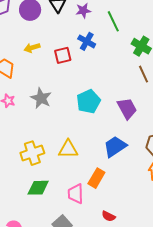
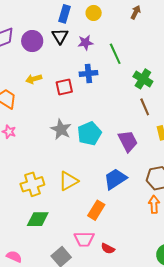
blue cross: (87, 41) -> (88, 73), turned -36
gray star: (41, 98) -> (61, 129), moved
yellow triangle: (68, 149) -> (68, 181), turned -30
pink trapezoid: (76, 194) -> (84, 239), moved, turned -90

